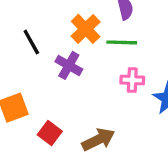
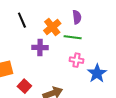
black line: (31, 42) -> (22, 20), moved
purple cross: (69, 65) -> (40, 47), turned -35

